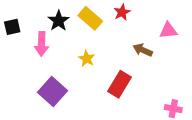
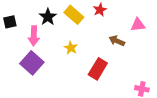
purple square: (52, 92) -> (32, 63), moved

